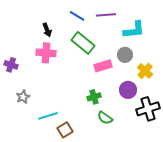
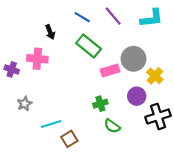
purple line: (106, 15) -> (113, 16), turned 54
cyan L-shape: (134, 30) -> (152, 18), moved
pink cross: (46, 53) -> (37, 59), moved
gray circle: (125, 55) -> (133, 59), size x1.5

